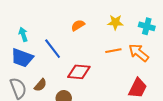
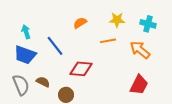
orange line: (113, 51) -> (108, 41), moved
brown semicircle: (40, 85) -> (43, 82), turned -104

